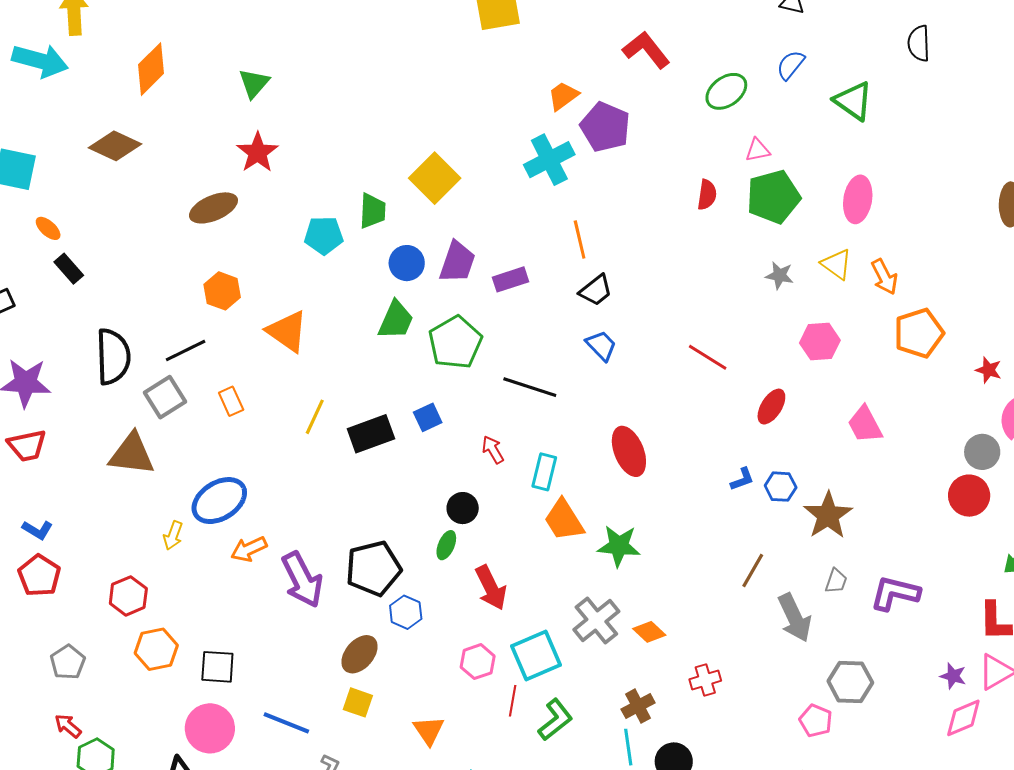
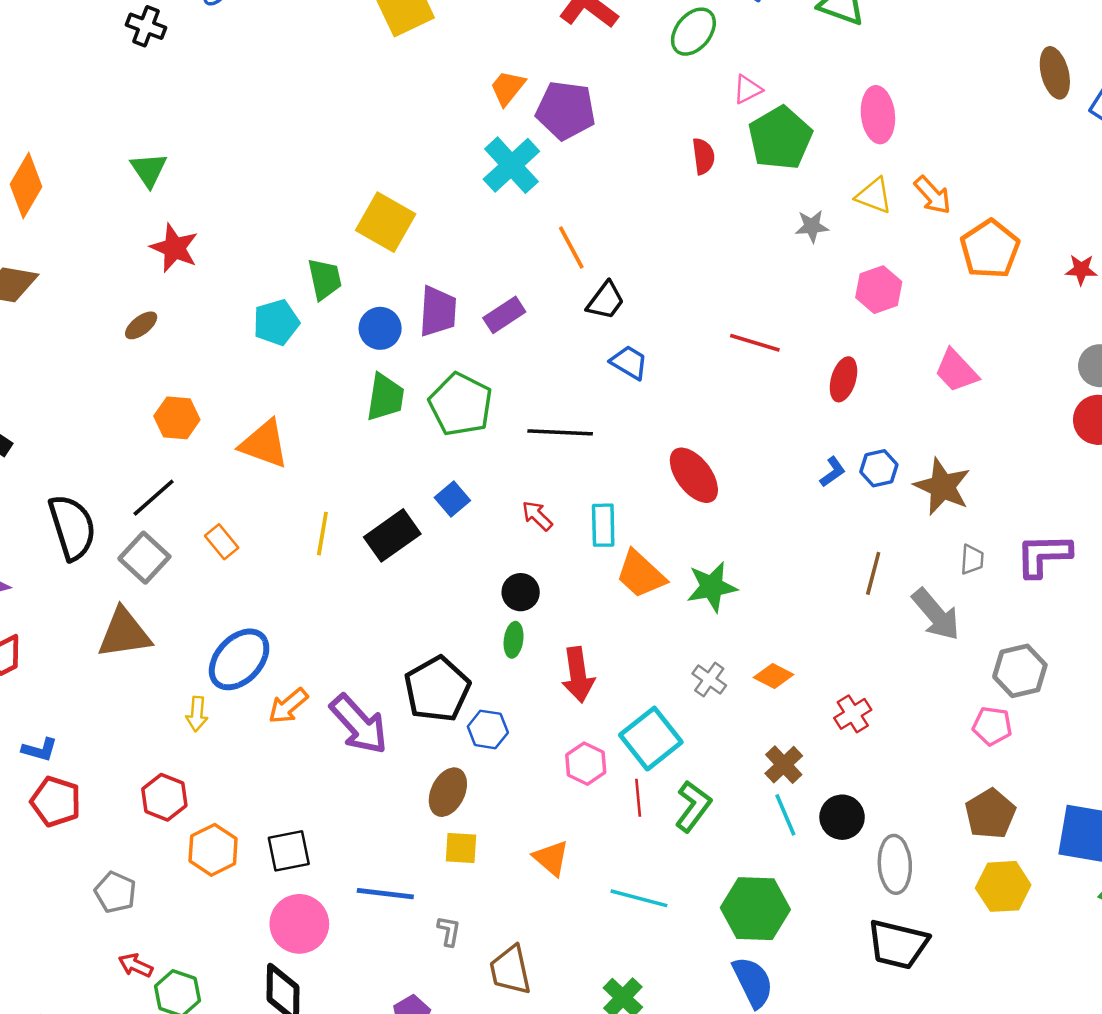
brown ellipse: (213, 208) -> (141, 325), size x0.6
red arrow: (491, 588) -> (578, 675), turned 33
gray cross: (596, 620) -> (709, 679), size x0.6

